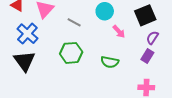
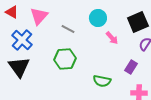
purple rectangle: (147, 56) -> (131, 67), moved
green semicircle: (110, 62) -> (102, 81), moved

